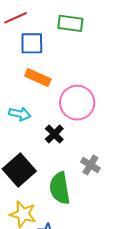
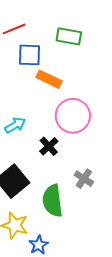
orange rectangle: (38, 77) -> (49, 79), moved
cyan arrow: (20, 114) -> (15, 125), turned -45

